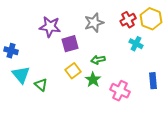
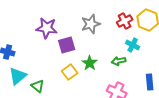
green arrow: (98, 60) -> (119, 61), moved
cyan triangle: (21, 75) -> (18, 76), turned 30
green star: (93, 80) -> (90, 63), moved

